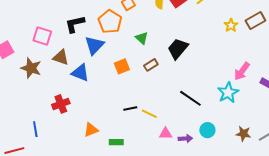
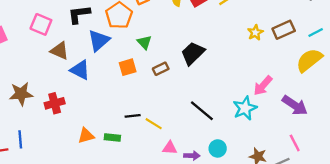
green triangle: (142, 38) -> (144, 42), moved
brown star: (31, 68) -> (21, 94), moved, turned -30
blue line: (35, 129) -> (20, 139), moved
green rectangle: (116, 142) -> (112, 137), moved

